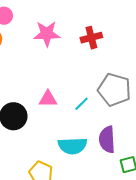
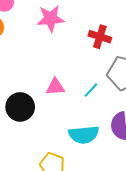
red cross: (91, 38) -> (100, 37), moved, turned 35

